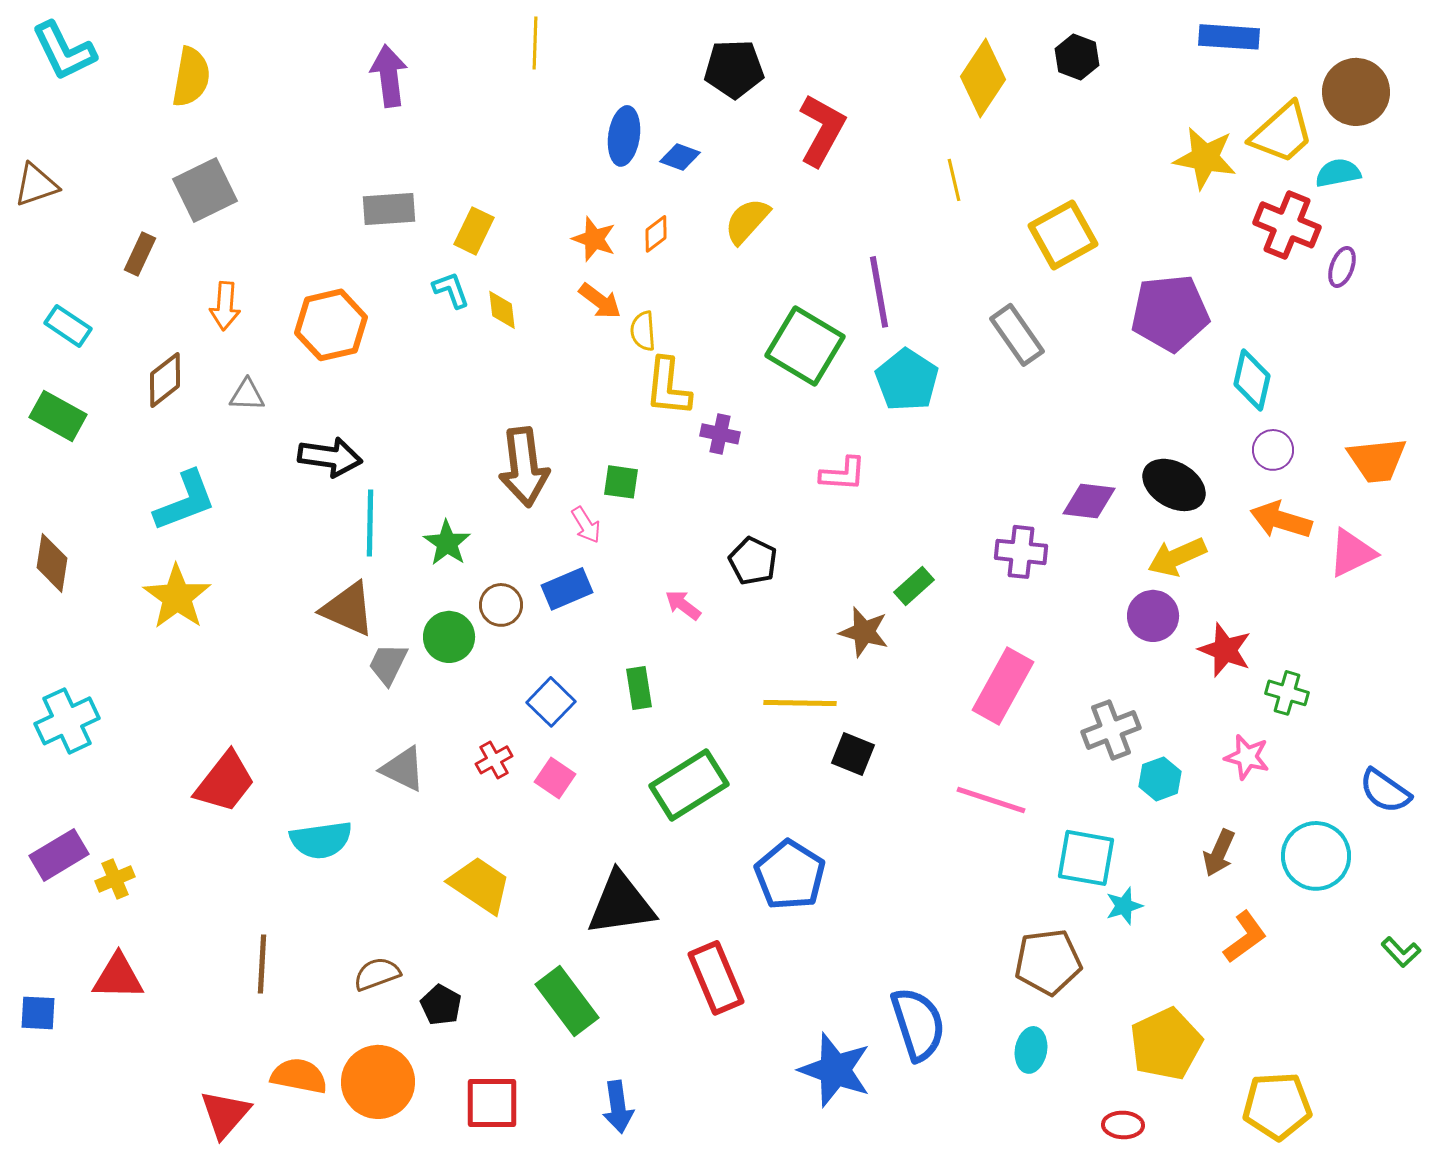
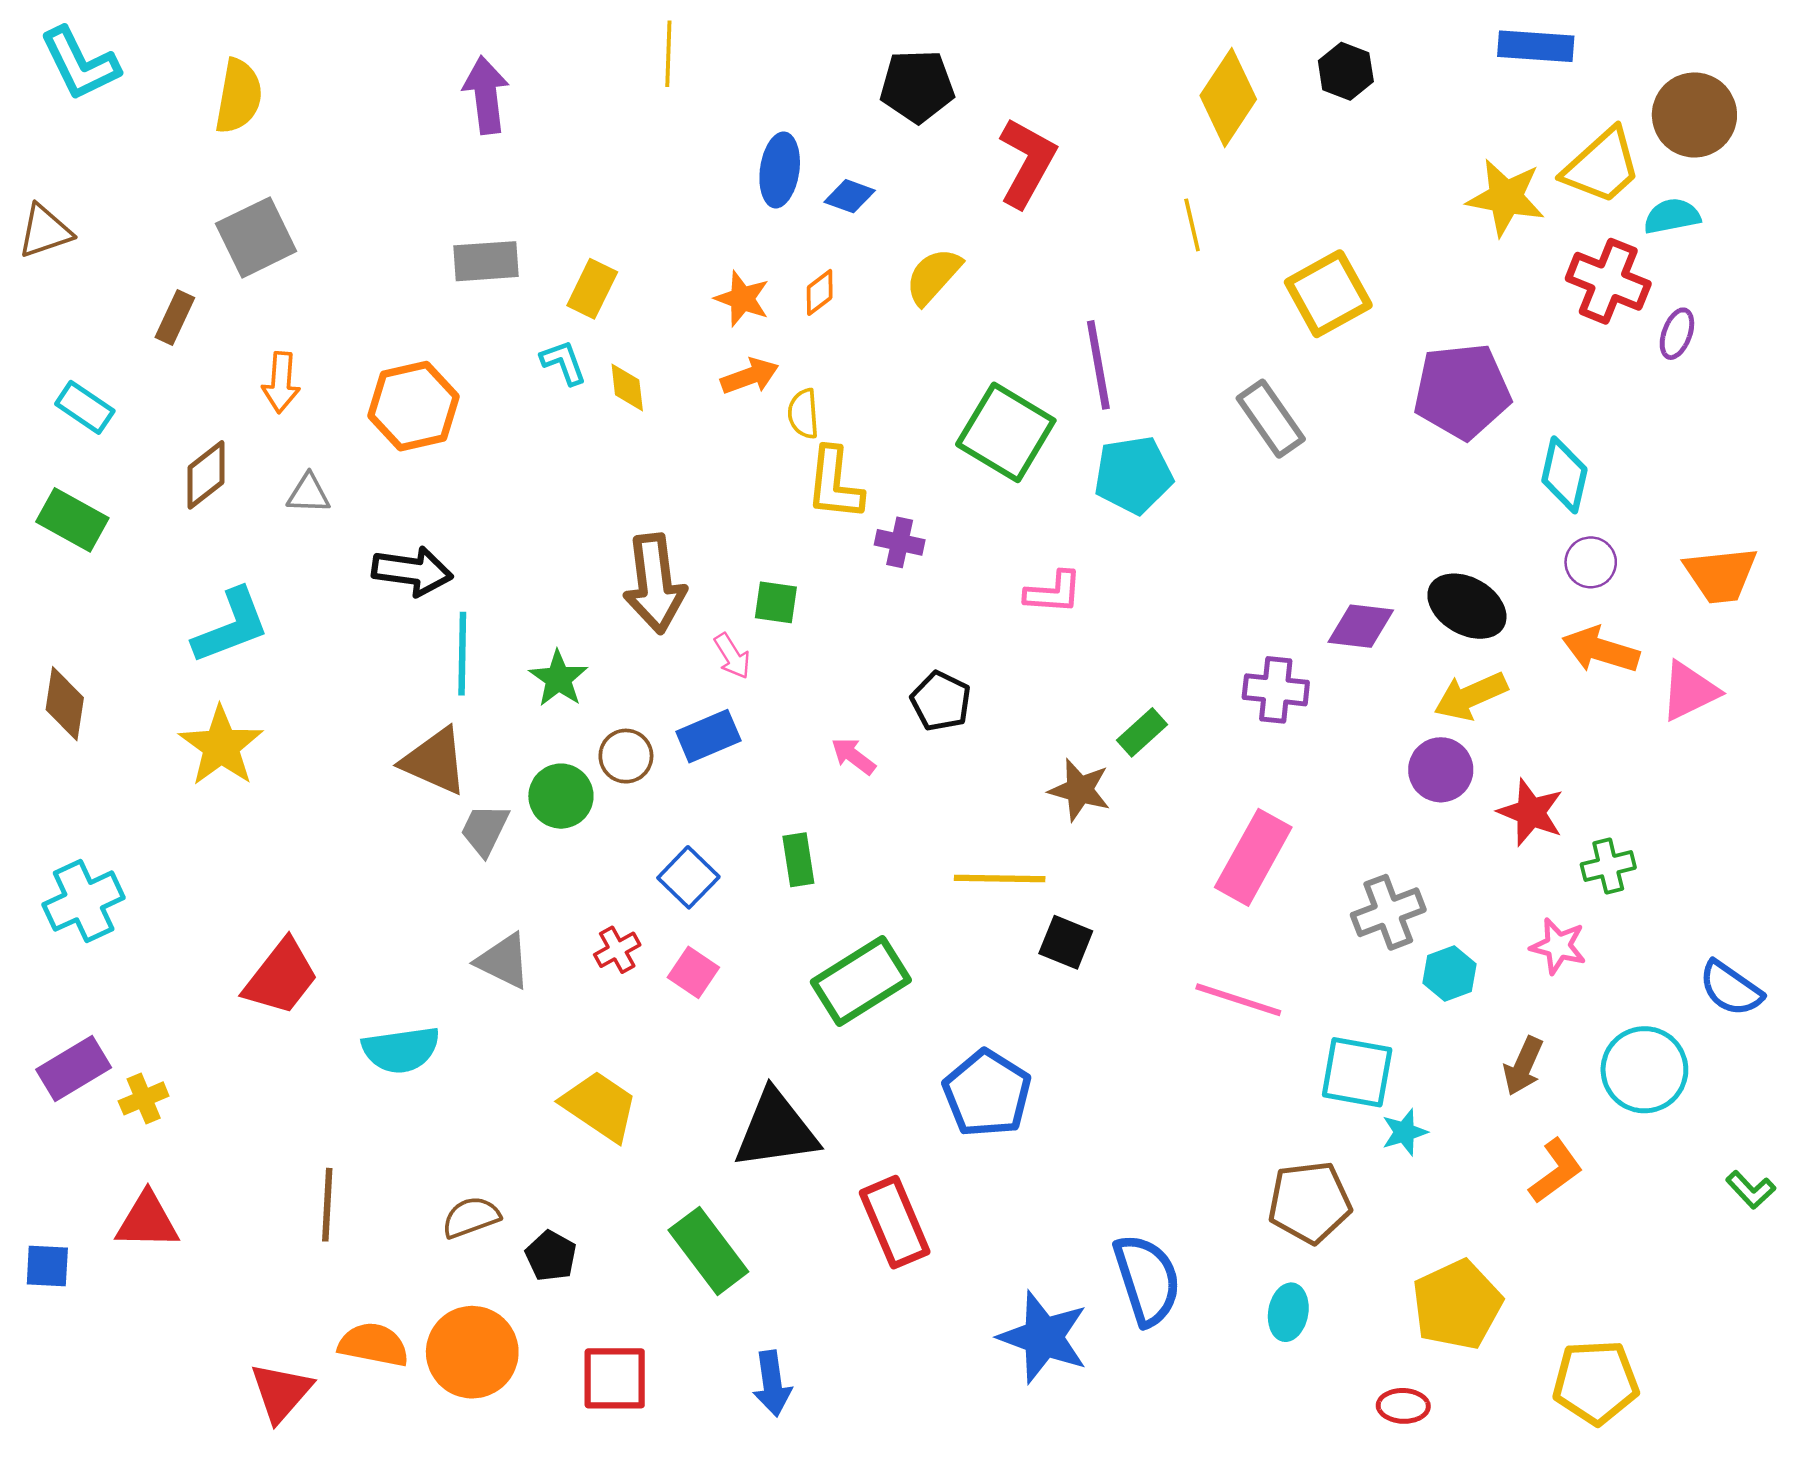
orange arrow: (600, 301) -> (750, 376), turned -57
cyan pentagon: (907, 380) -> (1133, 475), turned 30
green cross: (1287, 693) -> (1608, 866), turned -30

